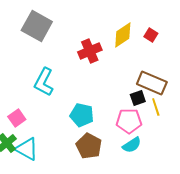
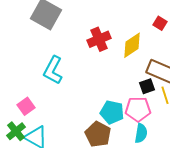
yellow diamond: (123, 35) -> (132, 45), moved
cyan pentagon: (82, 115) -> (112, 112), moved
cyan semicircle: (132, 145) -> (141, 133), turned -48

